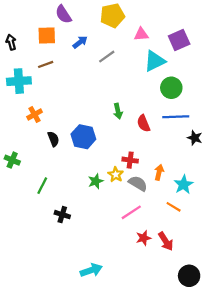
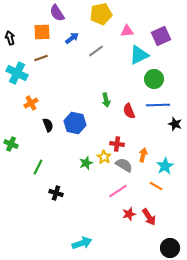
cyan cross: (19, 81) -> (17, 73), turned 30

